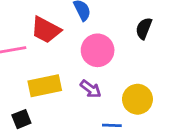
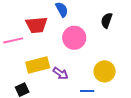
red trapezoid: (46, 30) -> (36, 25), turned -30
purple arrow: (91, 89) -> (60, 73), moved

